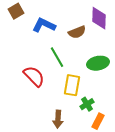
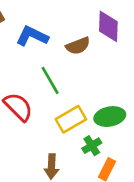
green ellipse: (98, 63) -> (110, 117), moved
yellow rectangle: (72, 85) -> (71, 119), turned 50

